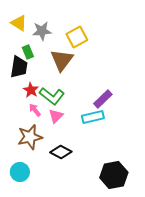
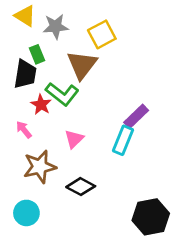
green L-shape: (52, 96) -> (62, 94), moved
pink arrow: (35, 110) -> (24, 130), moved
cyan rectangle: (93, 117) -> (123, 140), turned -55

